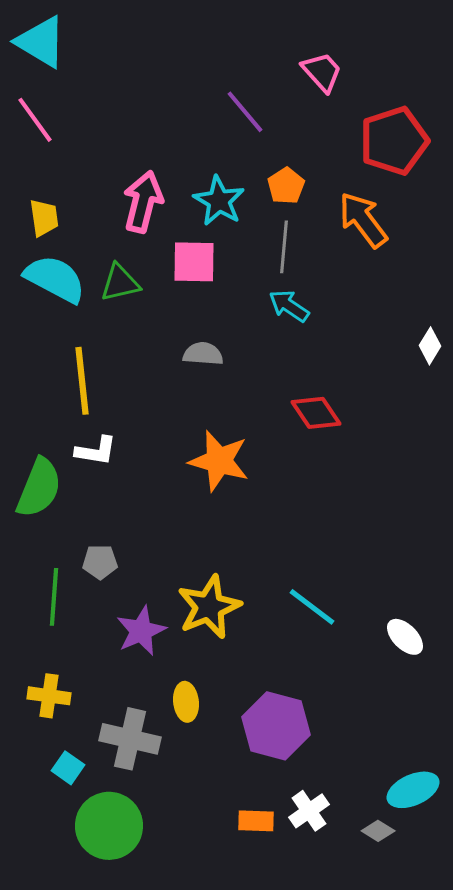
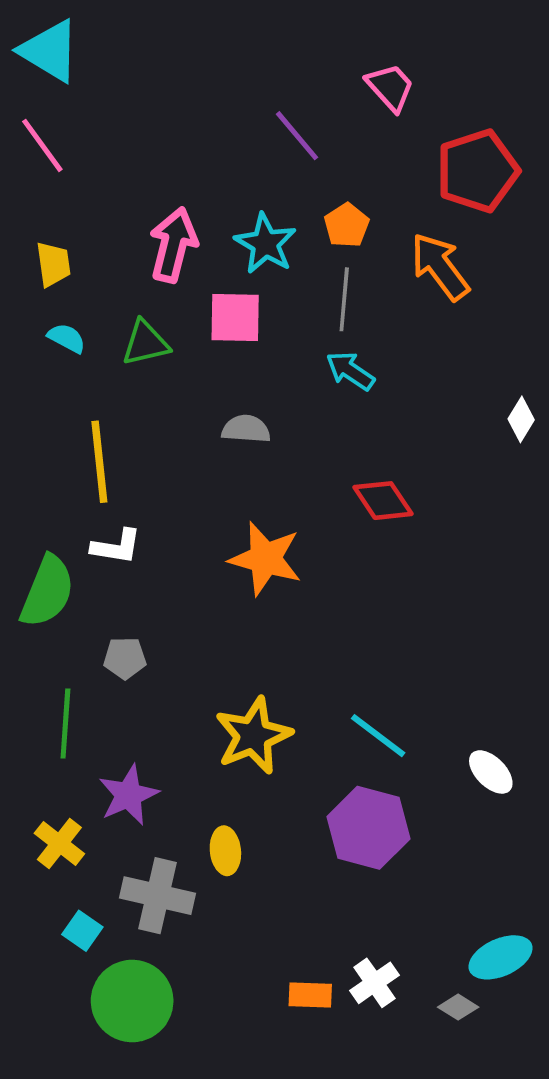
cyan semicircle: (55, 279) -> (67, 338), size x0.5
gray pentagon: (100, 562) -> (125, 658), moved
purple star: (141, 631) -> (128, 795), moved
yellow cross: (49, 696) -> (59, 843), turned 30
purple hexagon: (276, 726) -> (368, 828), moved

